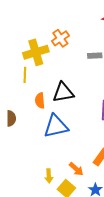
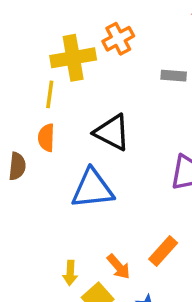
black triangle: (63, 92) -> (112, 132), turned 30
orange semicircle: (40, 101) -> (46, 138), moved

